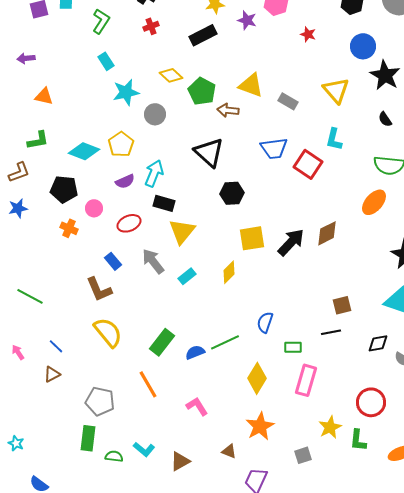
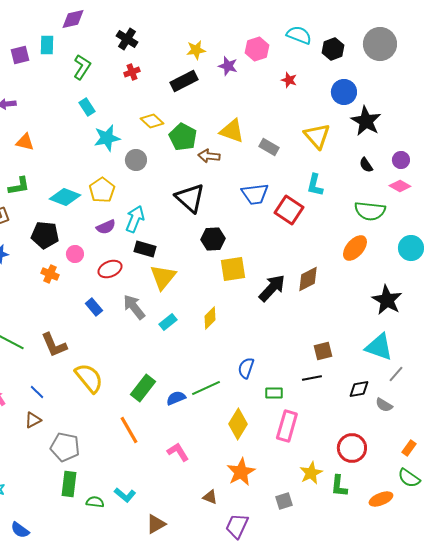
yellow square: (252, 238) -> (233, 269), moved
brown L-shape: (99, 289) -> (54, 345), moved
gray pentagon: (100, 401) -> (65, 447), moved
brown triangle: (180, 461) -> (156, 524), moved

